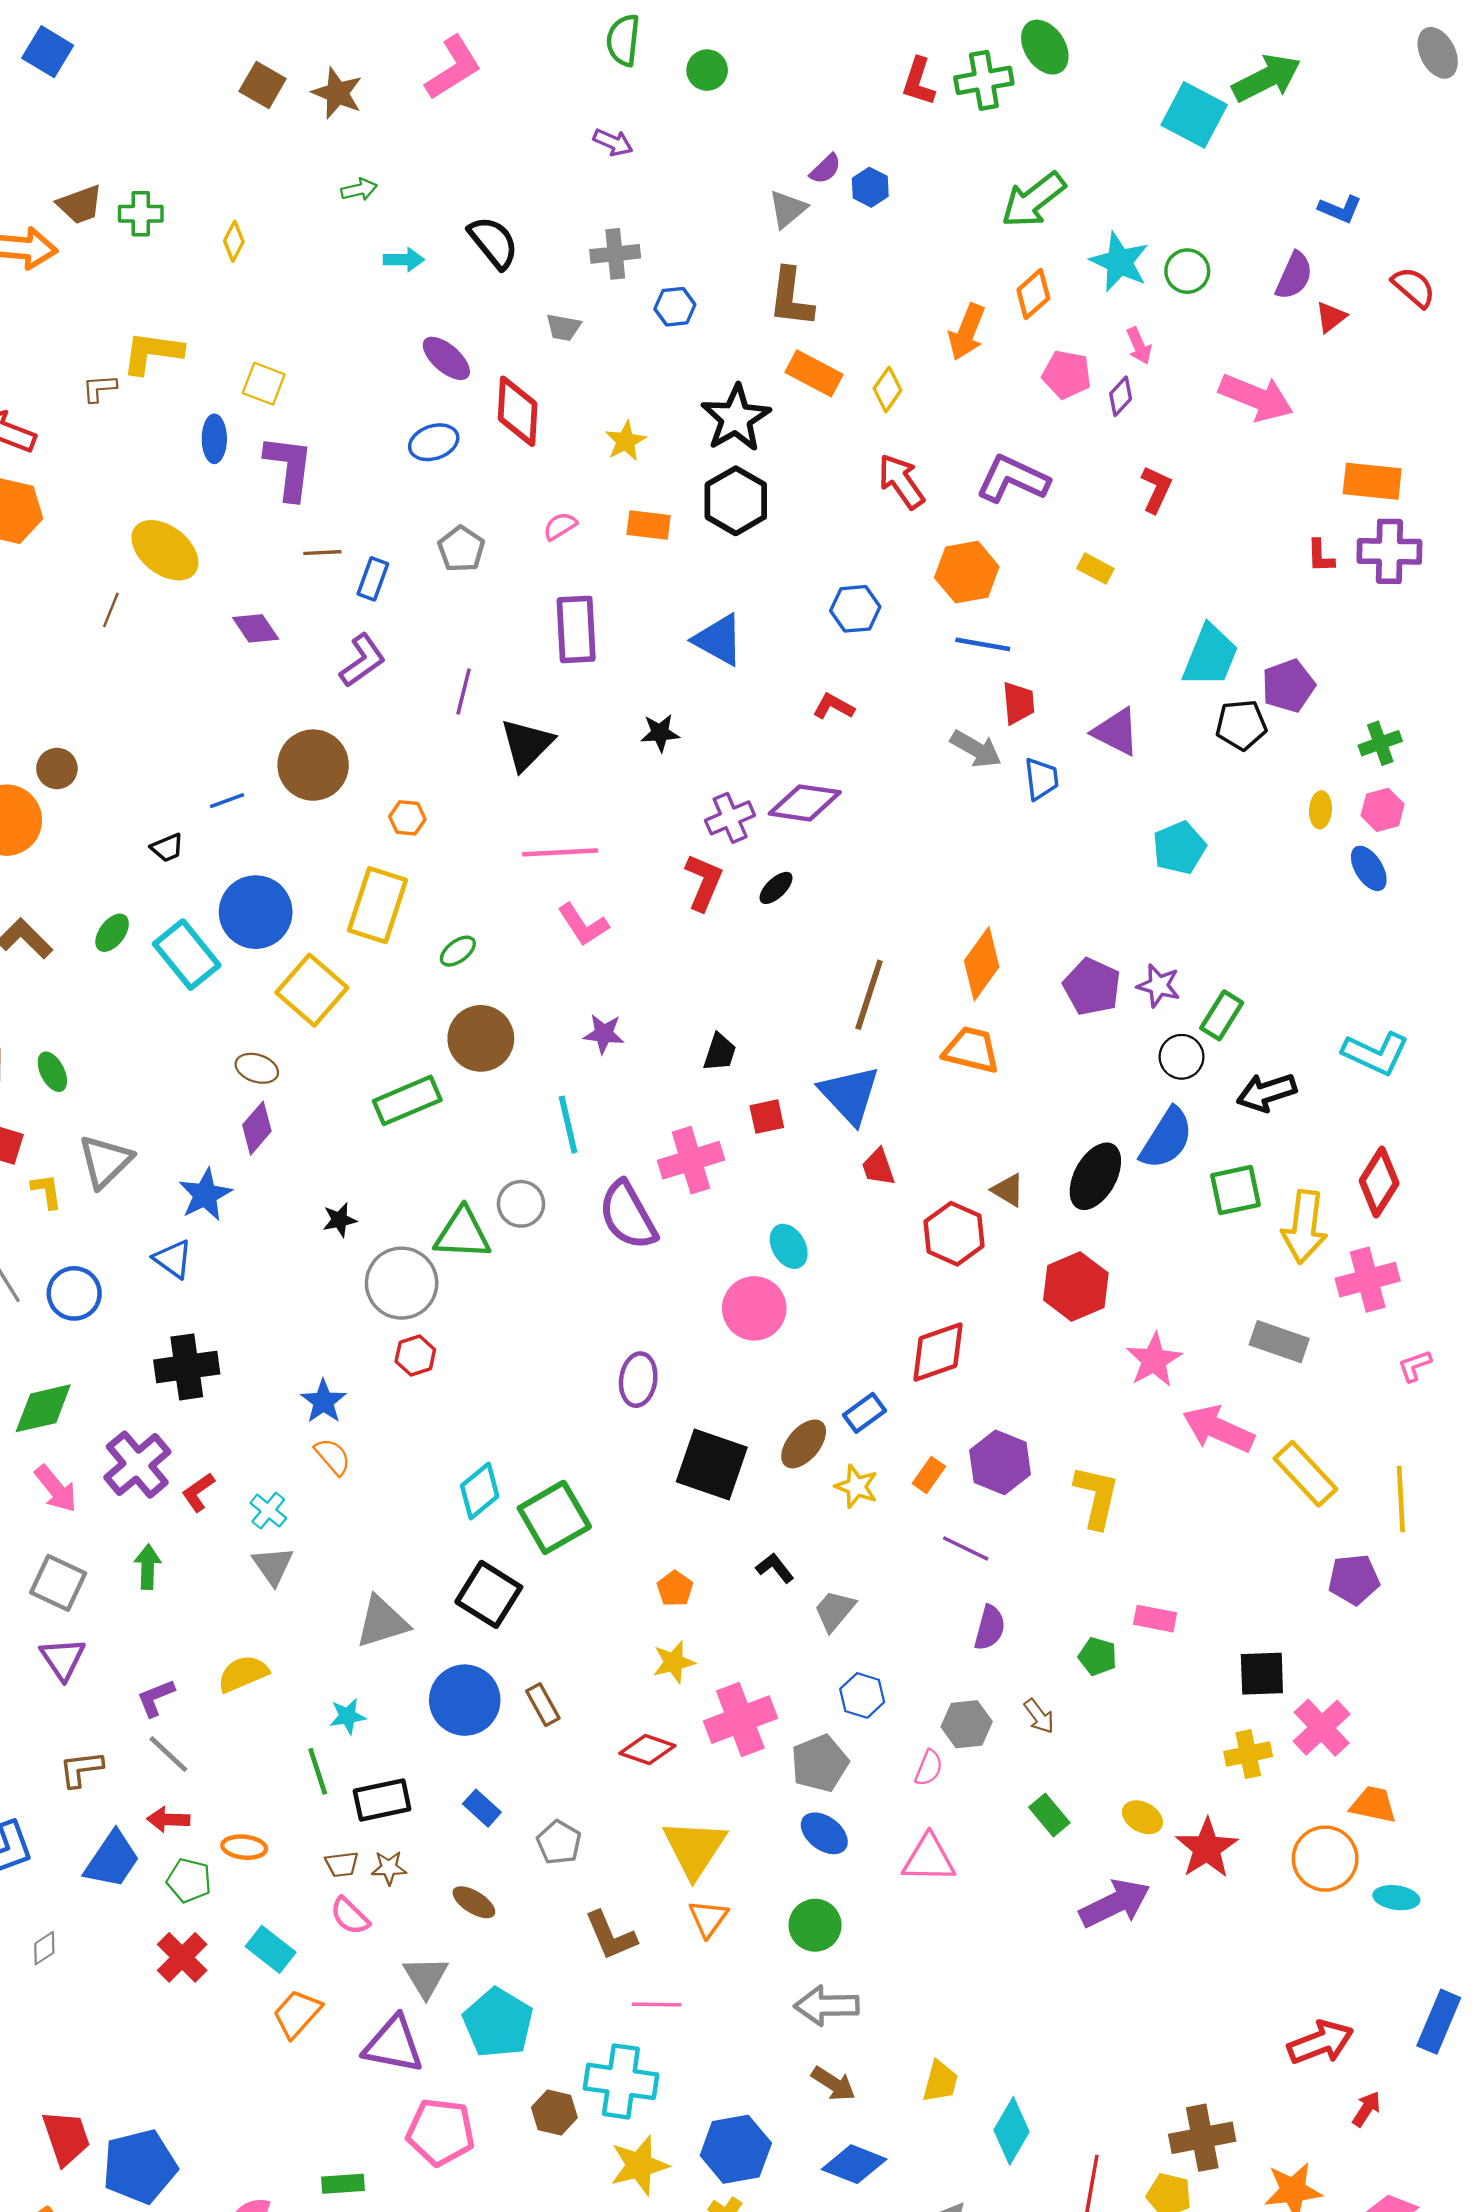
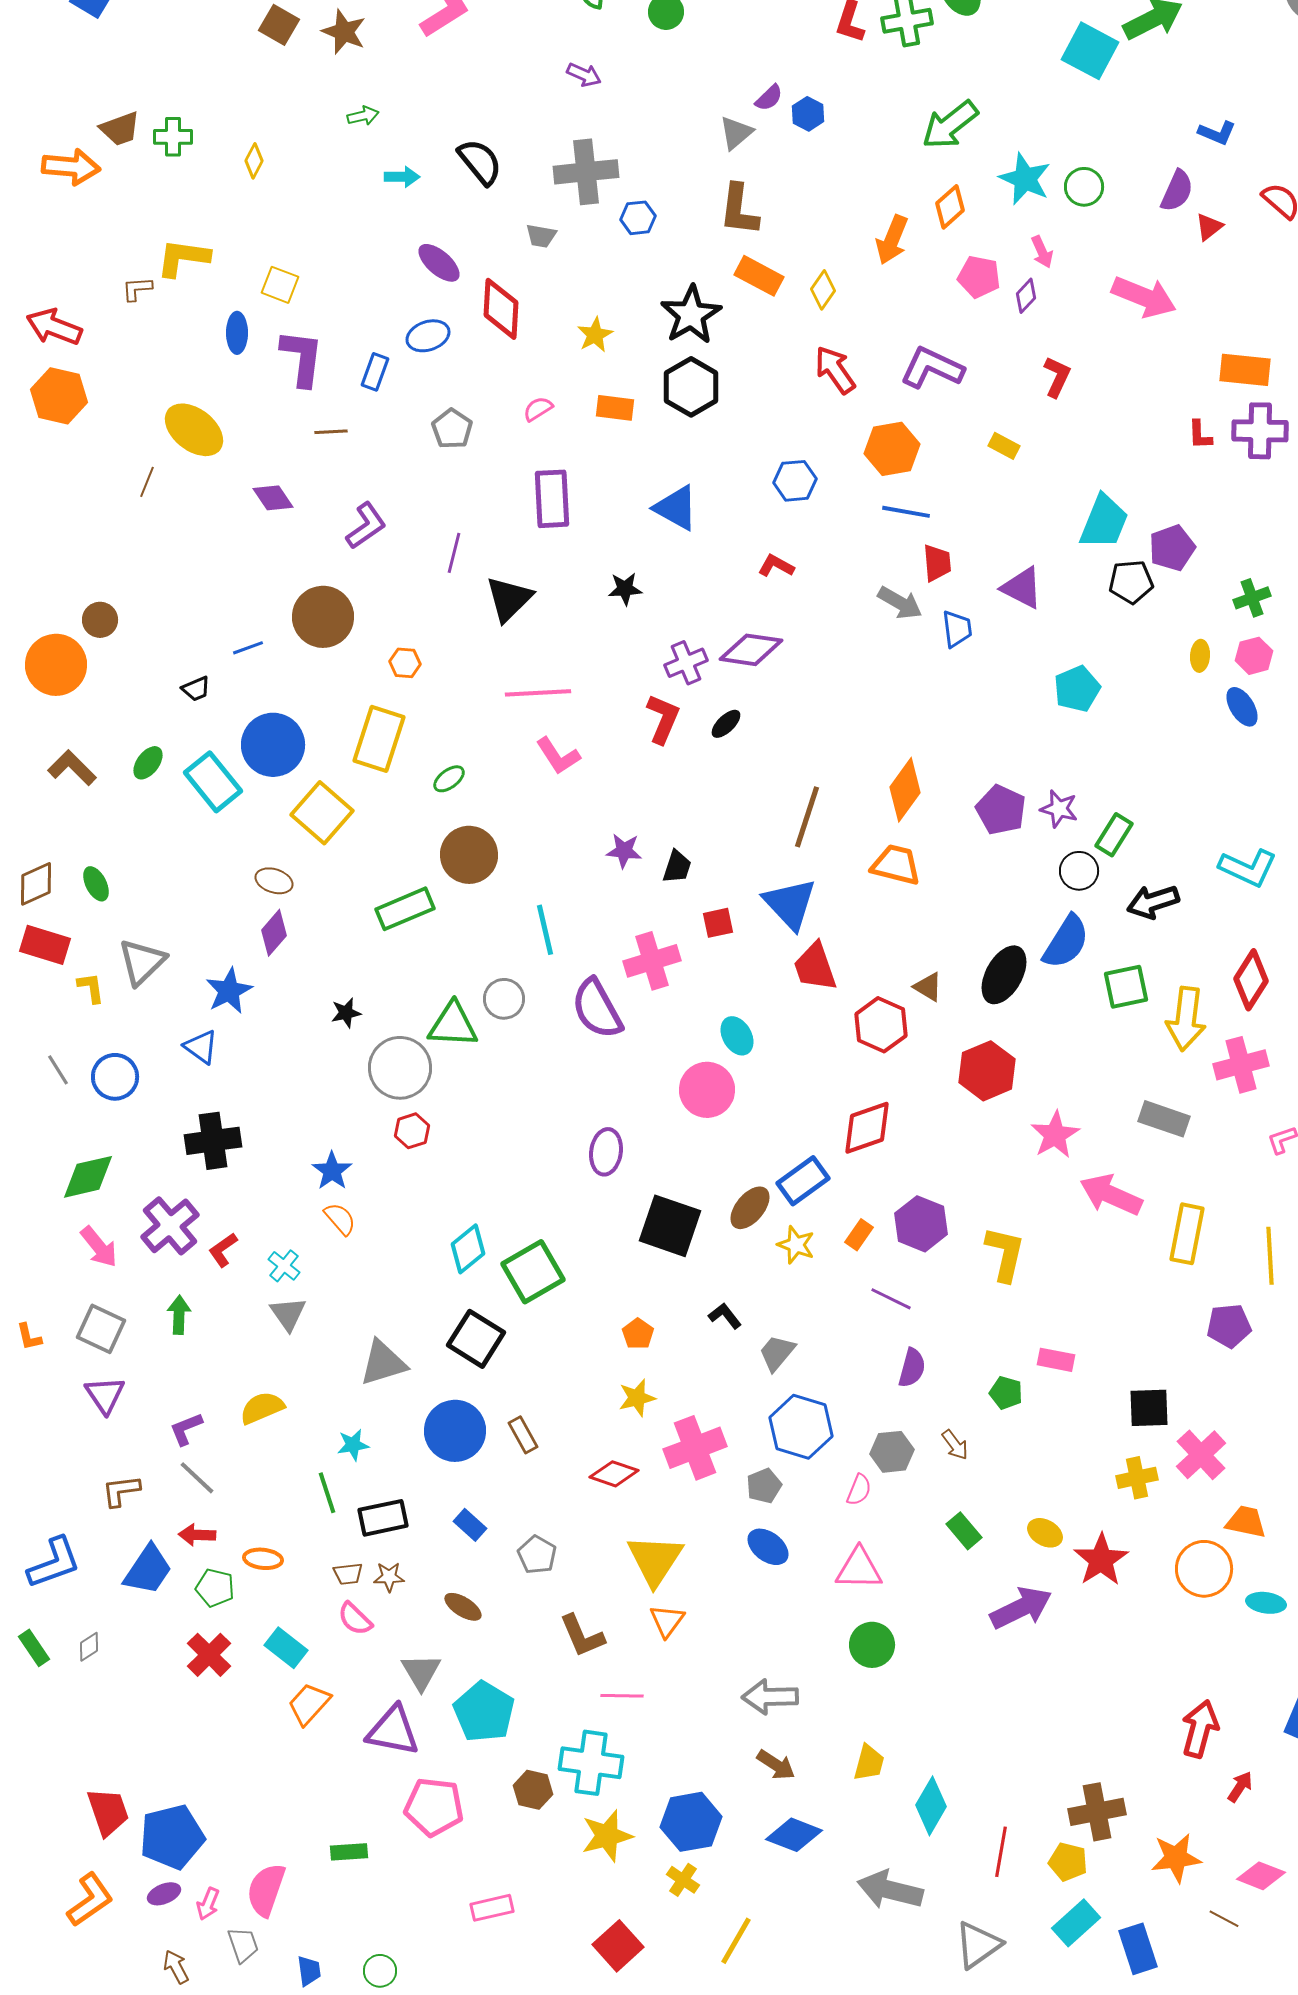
gray cross: (615, 254) -> (586, 172), size x1.5
blue rectangle: (373, 579) -> (375, 372), moved
purple star: (604, 1034) -> (624, 851), moved
red trapezoid: (878, 1167) -> (815, 967), size x1.5
blue rectangle: (864, 1413) -> (803, 1181), size x1.4
yellow rectangle: (1306, 1474) -> (1187, 1234), turned 54
blue hexagon: (862, 1695) -> (801, 1427), size x1.6
gray pentagon: (820, 1763) -> (764, 1486), size x0.7
green circle: (815, 1925) -> (872, 1645), moved
red arrow: (1321, 2042) -> (1200, 1729), turned -54

